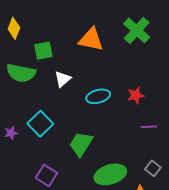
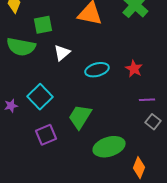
red star: (136, 95) -> (134, 69), turned -30
gray square: (153, 168) -> (153, 122), moved
purple square: (46, 175) -> (46, 135), moved, turned 35

